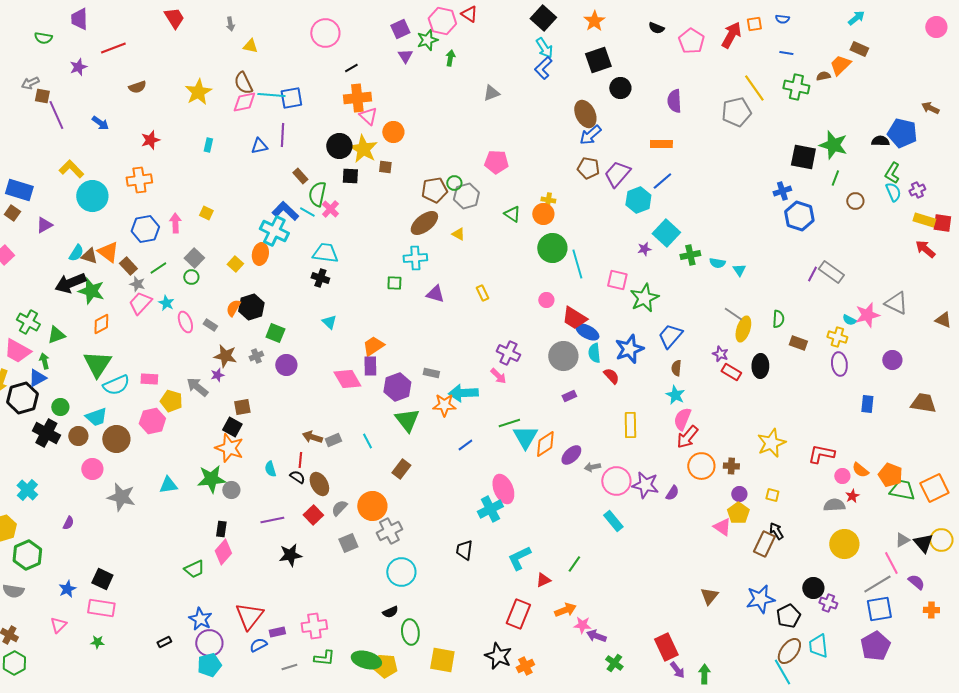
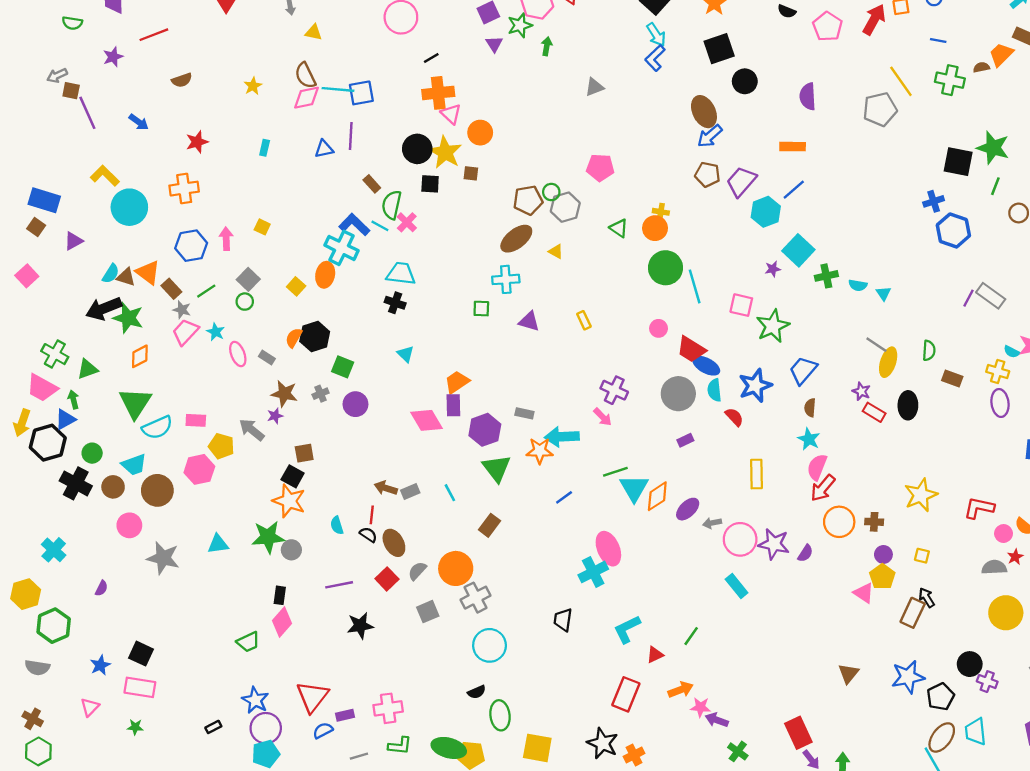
yellow star: (198, 92) -> (253, 86), size x0.6

